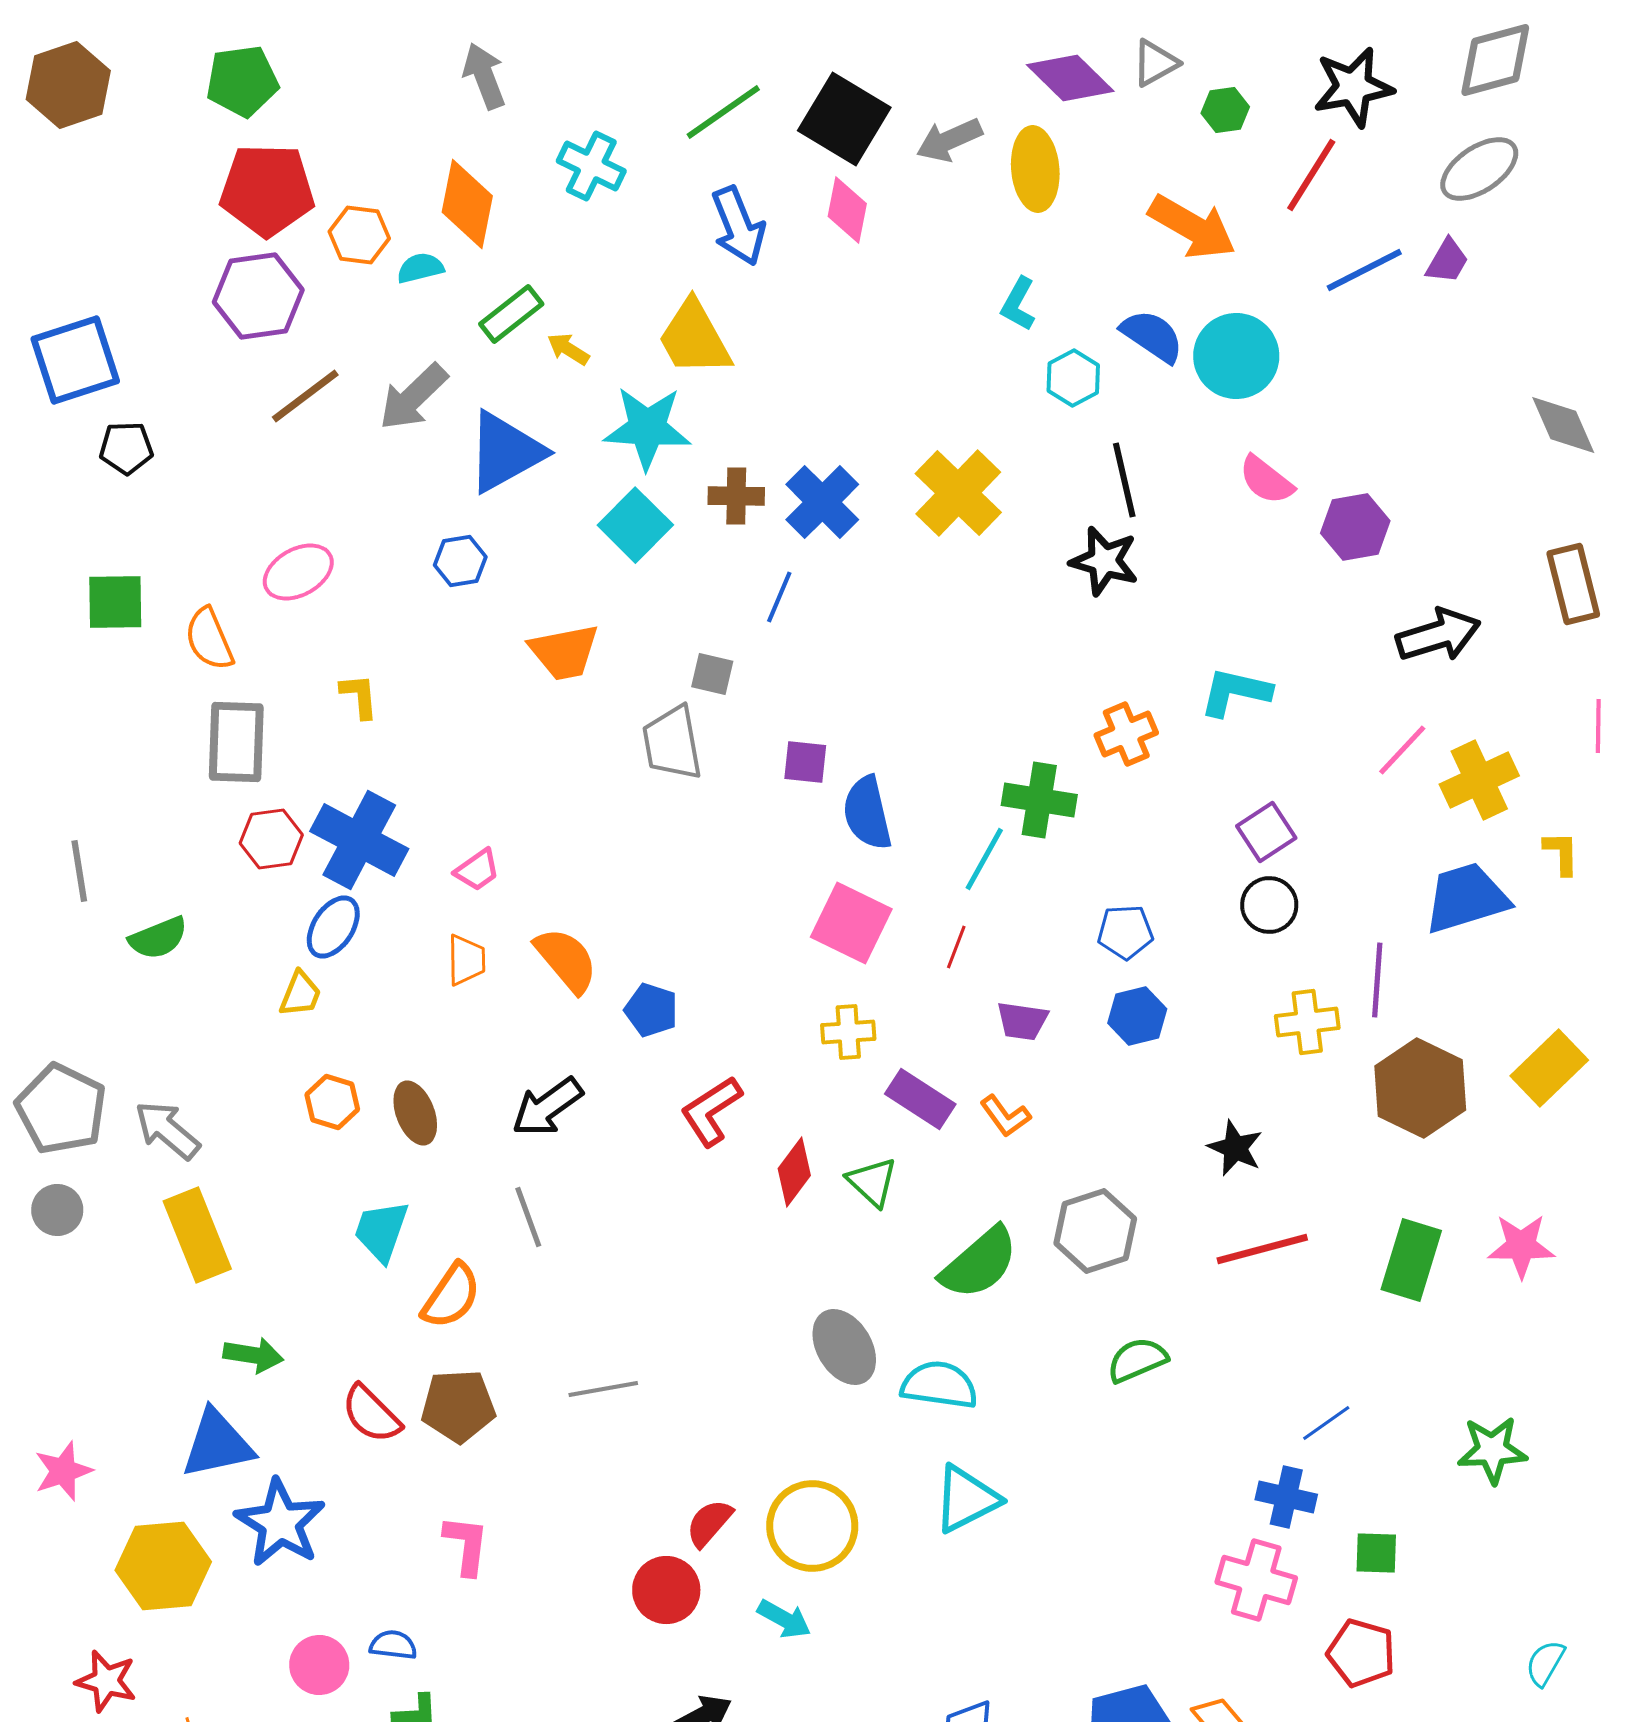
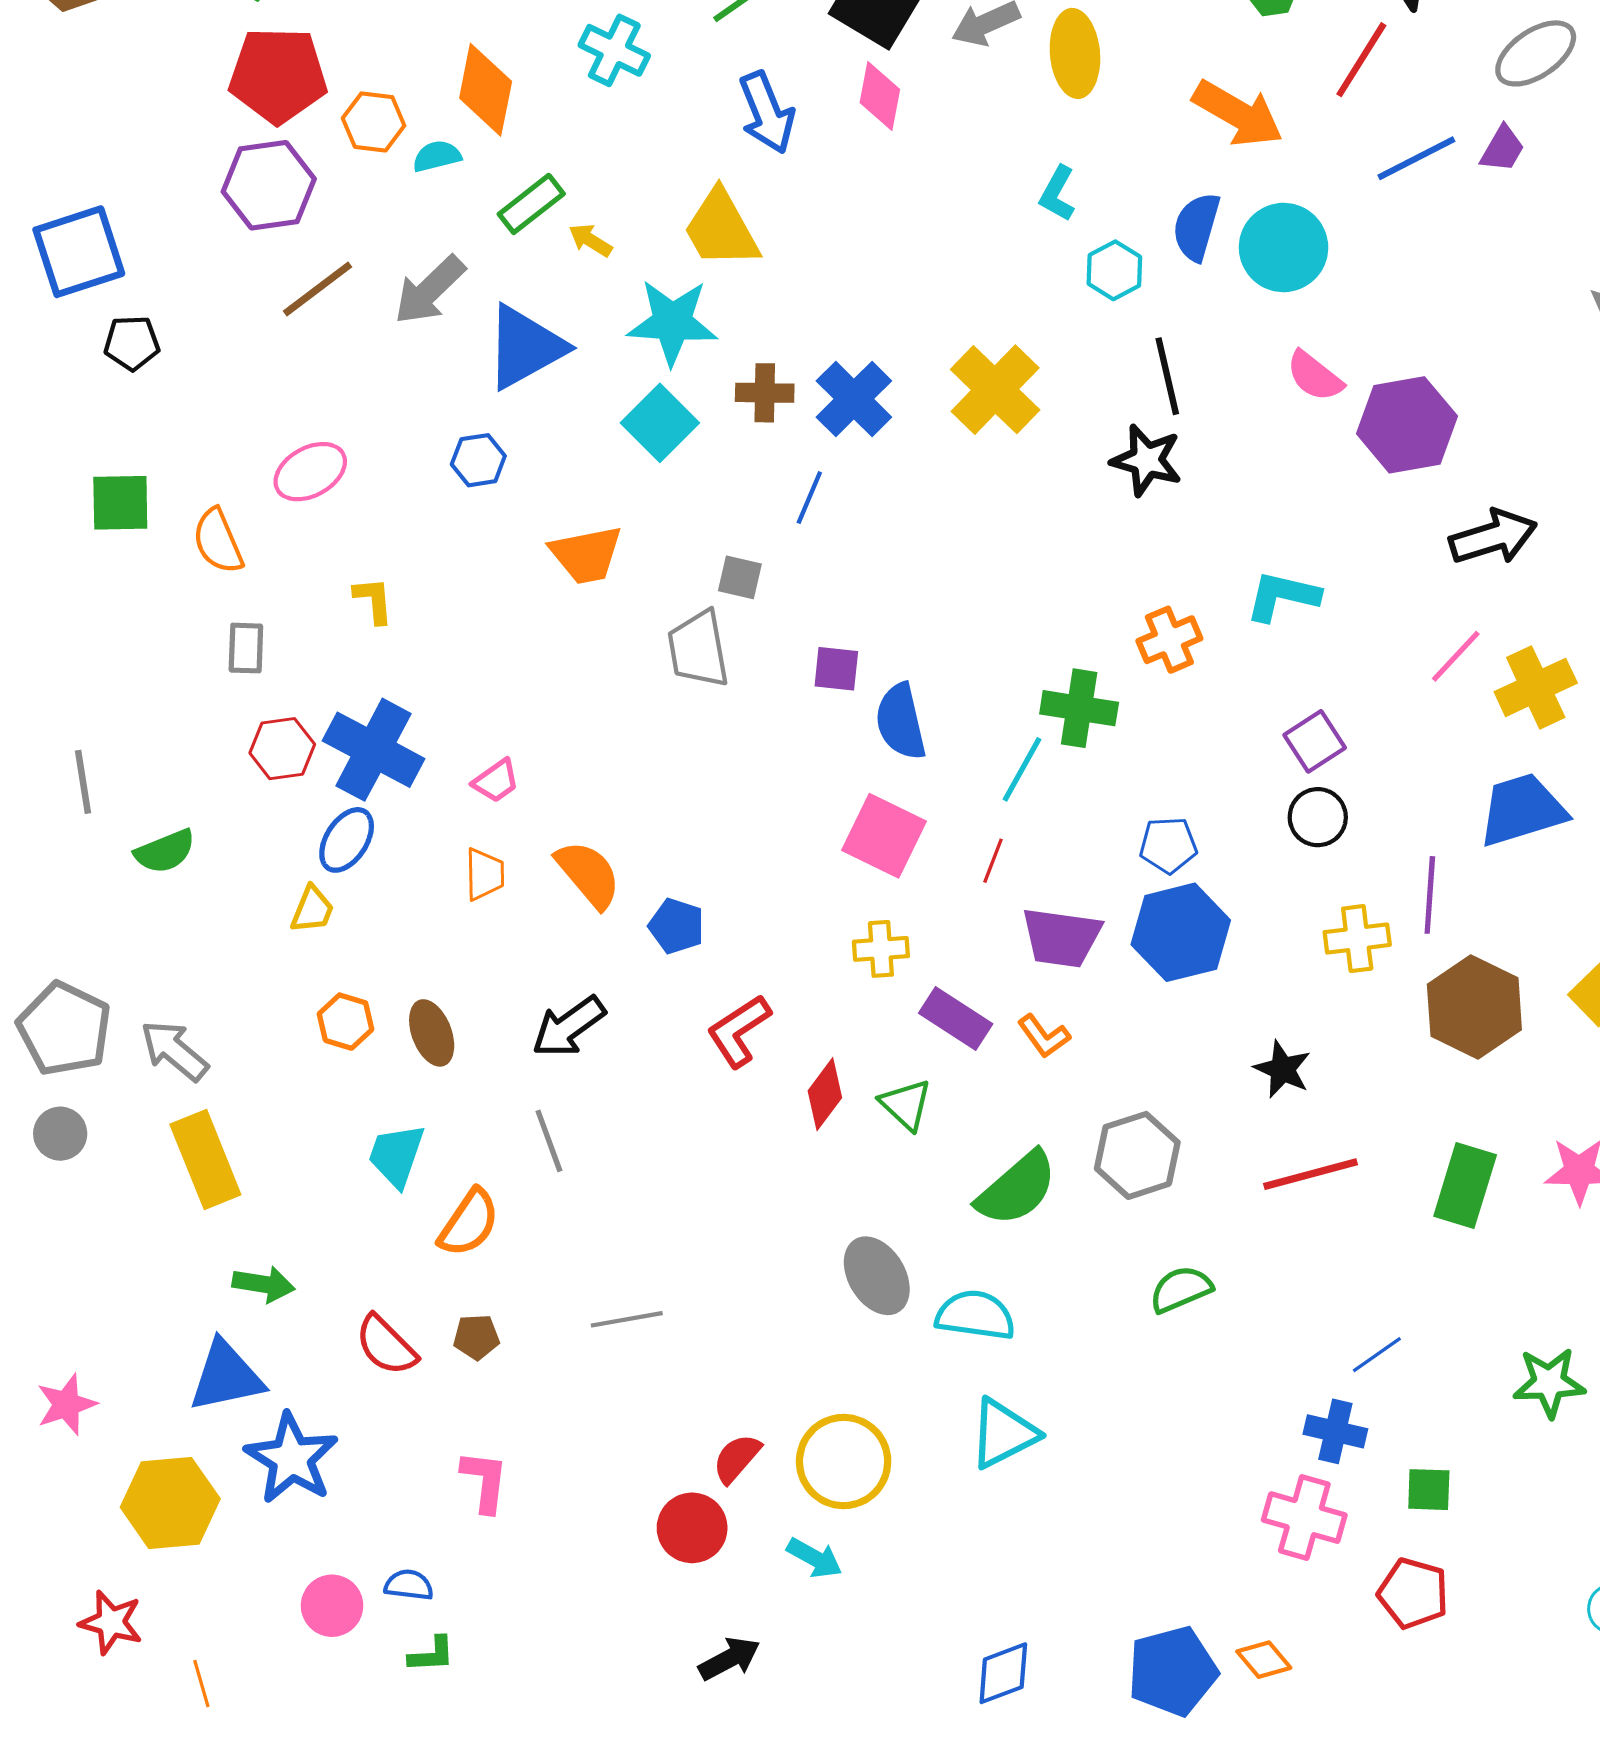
blue semicircle: (1152, 336) -> (1196, 227), turned -108
purple hexagon: (1355, 527) -> (1407, 425), size x1.4
gray rectangle: (236, 742) -> (246, 648), size x0.6
blue hexagon: (1137, 1016) -> (1181, 932), size x1.6
purple trapezoid: (1022, 1021) -> (1061, 938), size x1.5
brown pentagon: (458, 1406) -> (476, 1337), size x0.6

